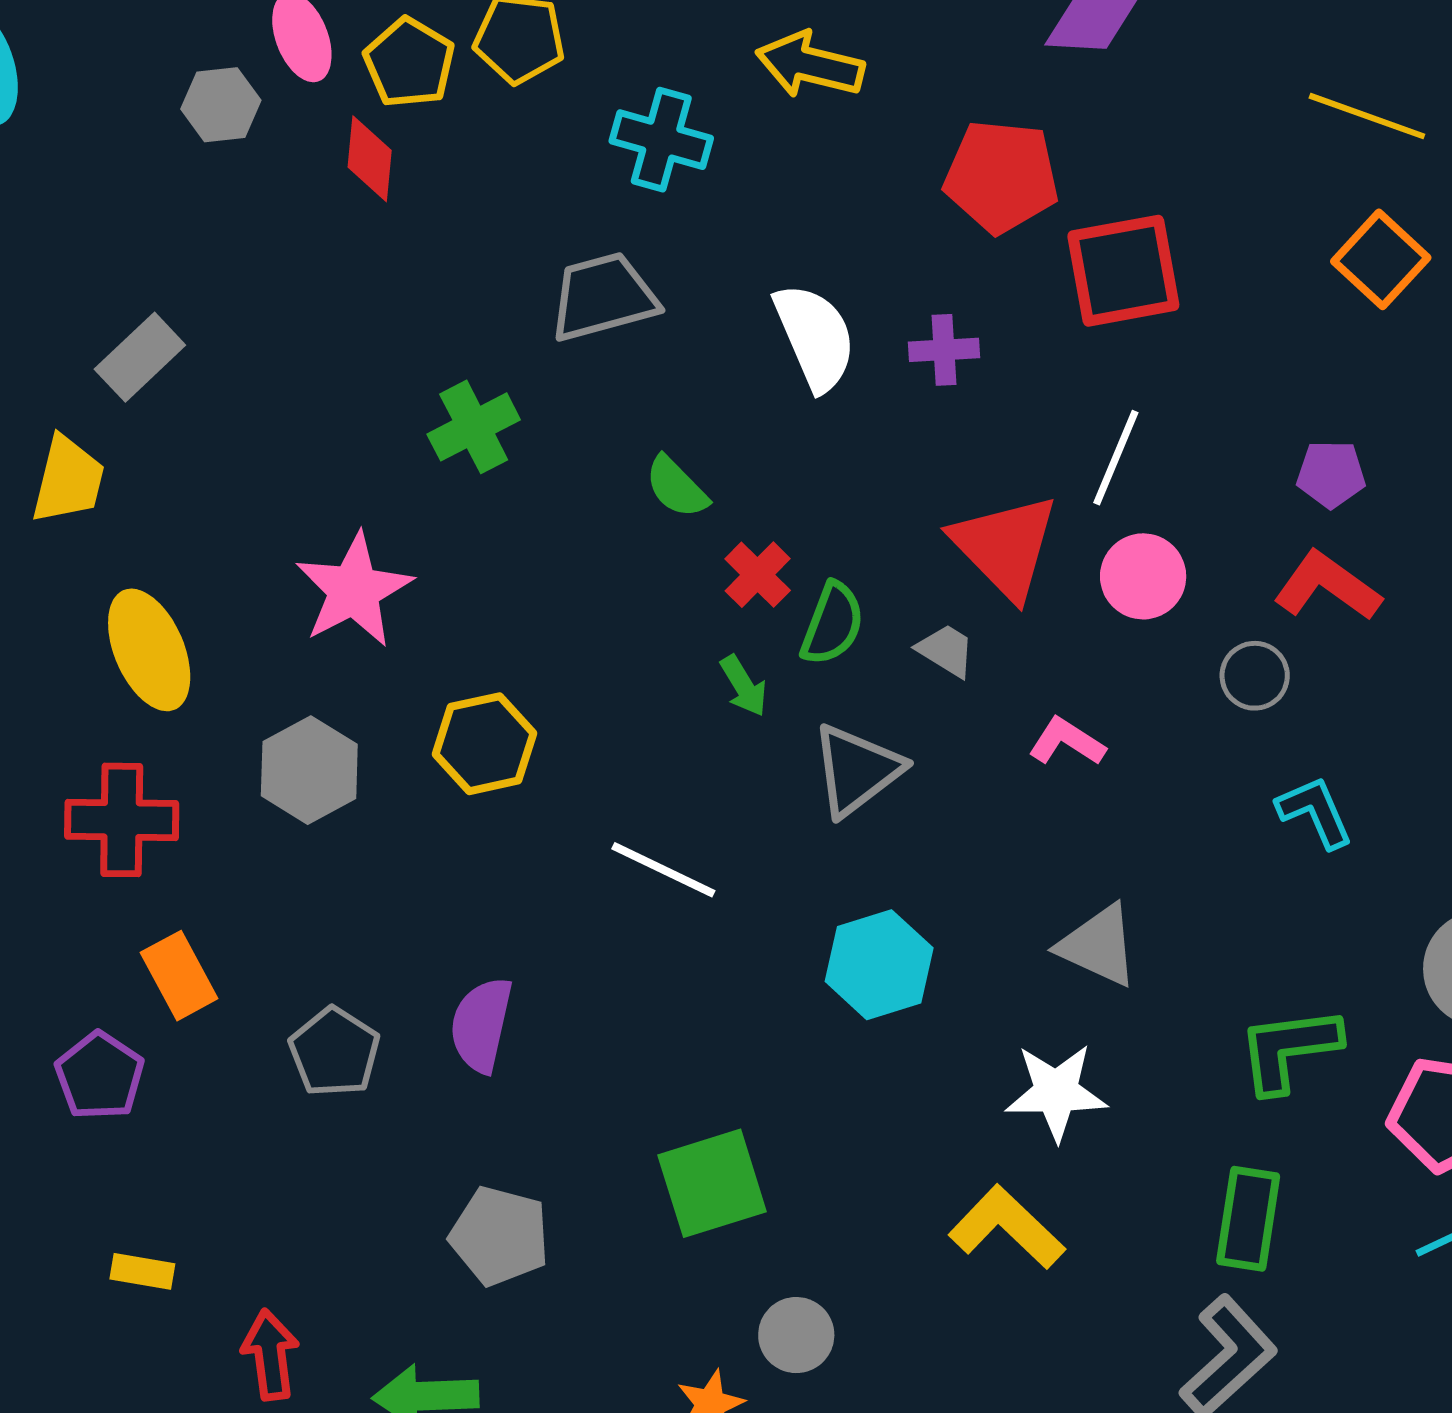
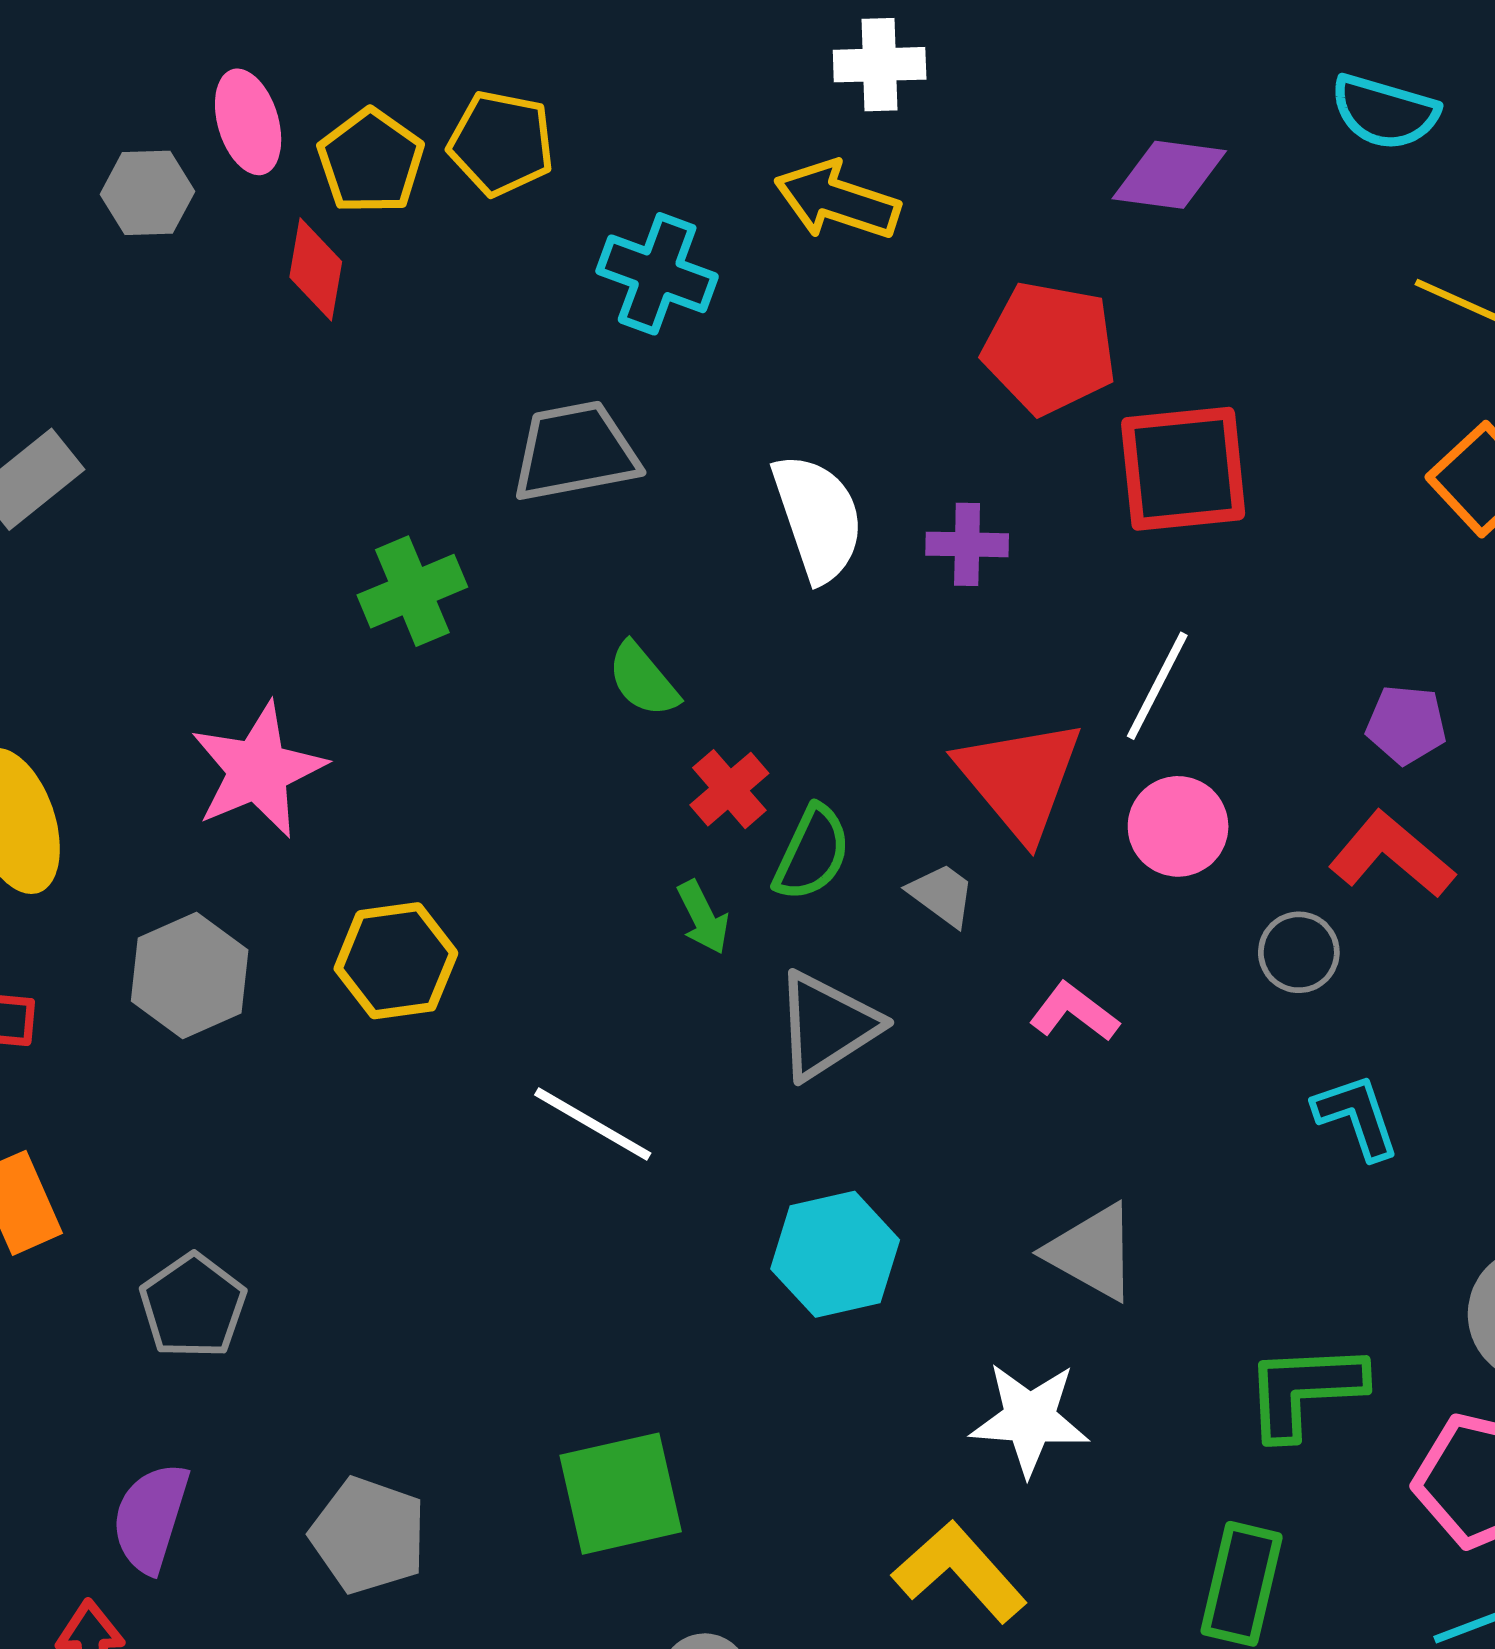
purple semicircle: (481, 1025) -> (151, 1518), moved

